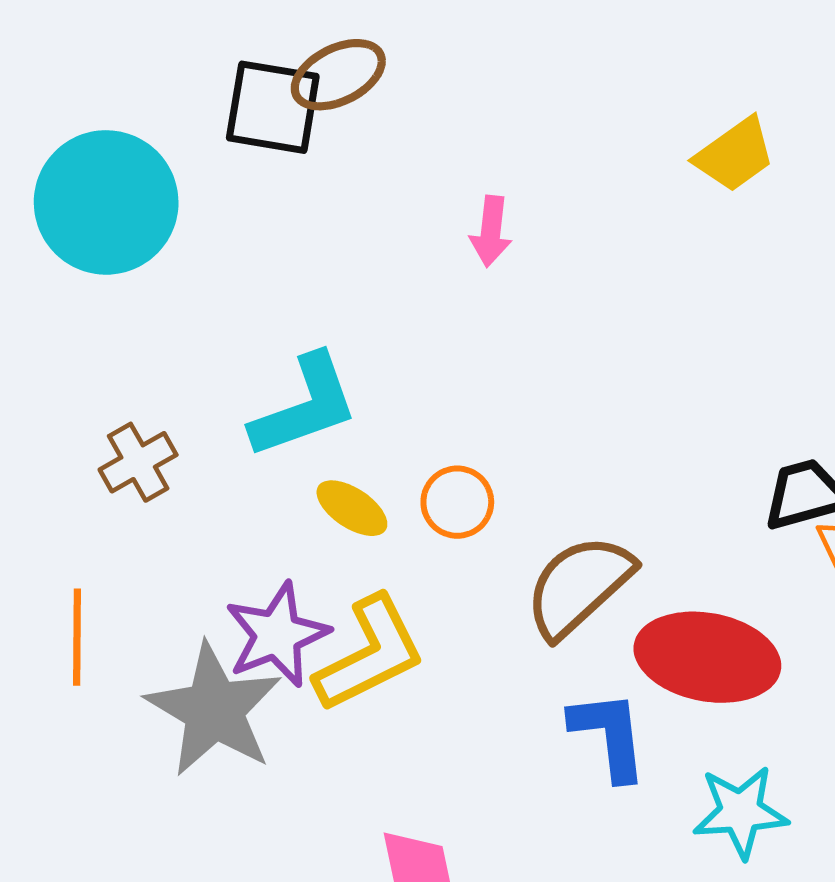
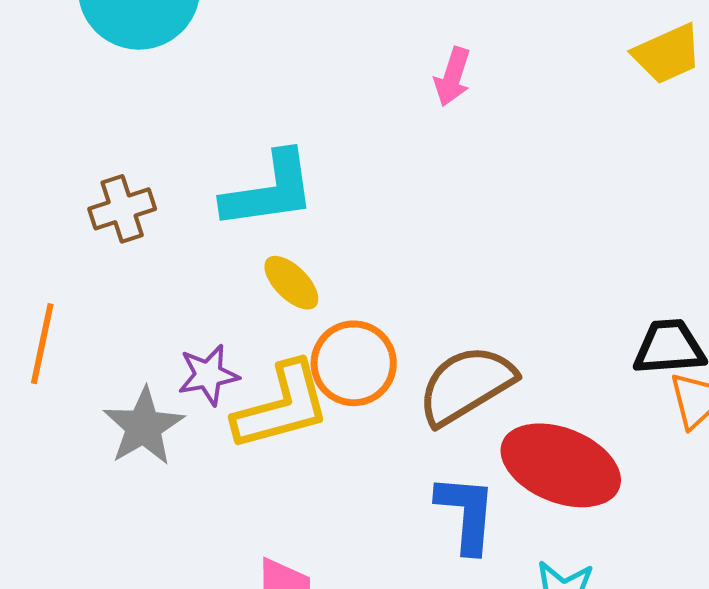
orange circle: (457, 502) -> (354, 363), moved, size x1.4
purple star: (277, 635) -> (208, 375), size x0.7
gray star: (214, 710) -> (144, 427), size x0.7

